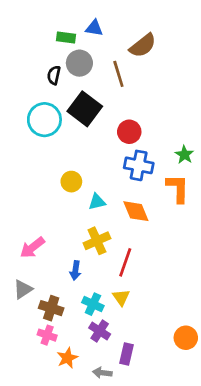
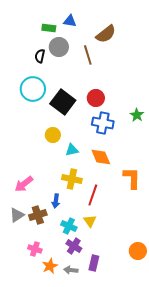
black square: (85, 109) -> (63, 102), moved
orange L-shape: (178, 188) -> (132, 178), moved
yellow cross: (97, 241) -> (72, 179), turned 36
brown cross: (51, 308) -> (38, 215), moved, turned -36
gray arrow: (102, 373) -> (71, 270), moved

